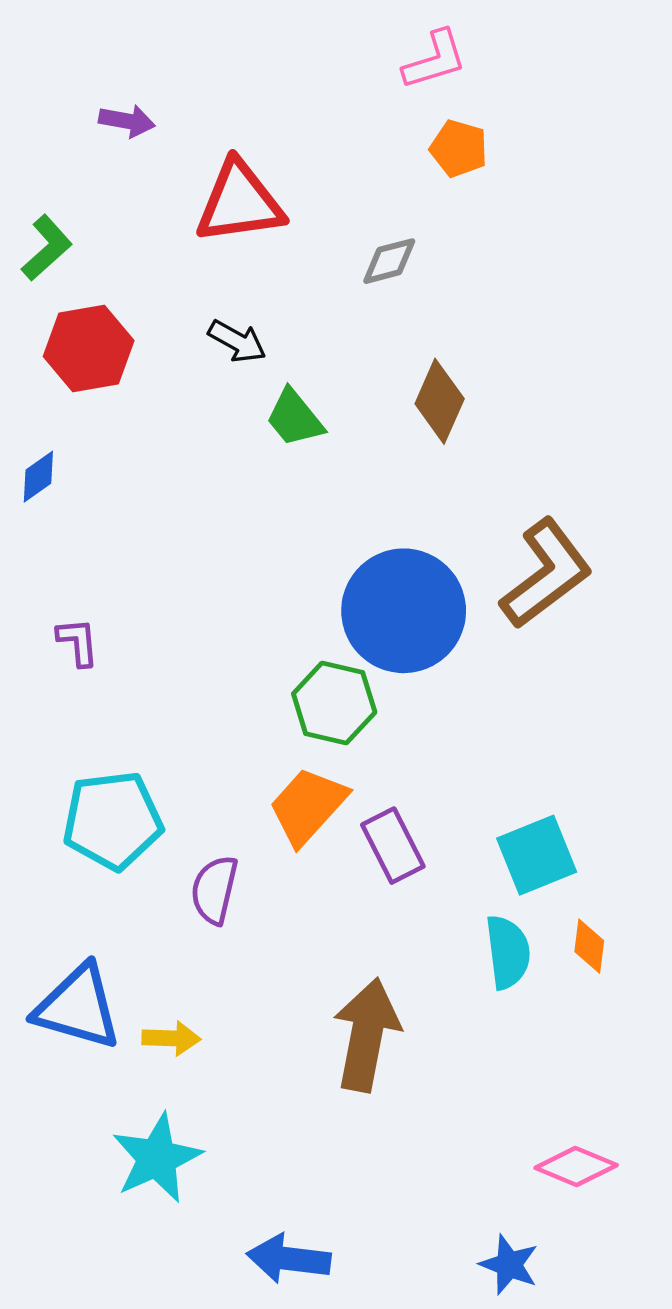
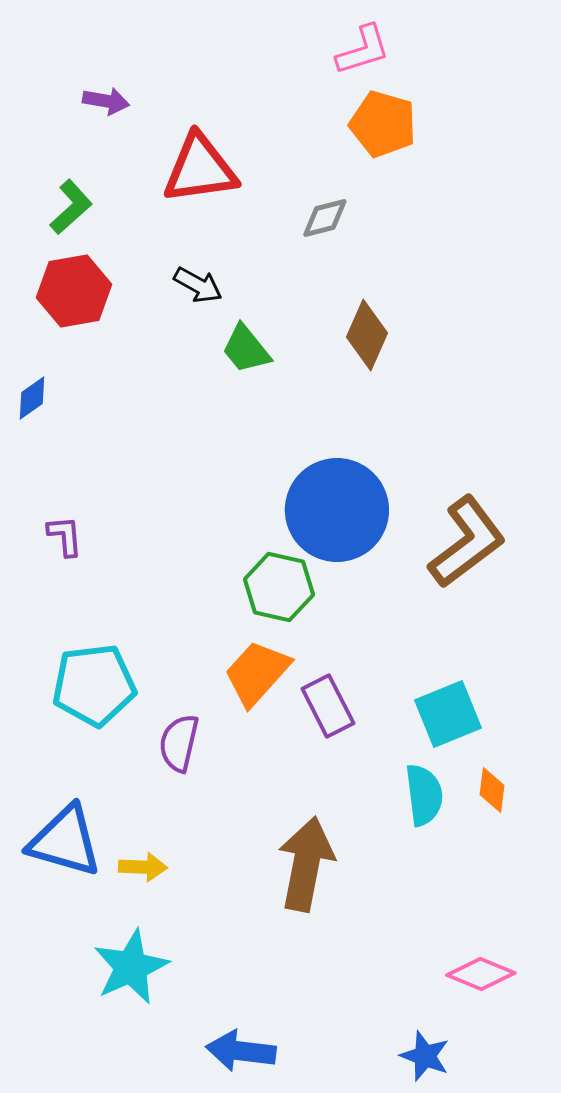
orange pentagon: (459, 148) -> (383, 124), size x1.4
green L-shape: (47, 248) -> (71, 207), moved
brown L-shape: (546, 574) -> (467, 542), moved

